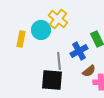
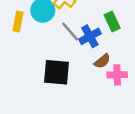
gray line: (59, 61) -> (70, 31), moved, turned -36

